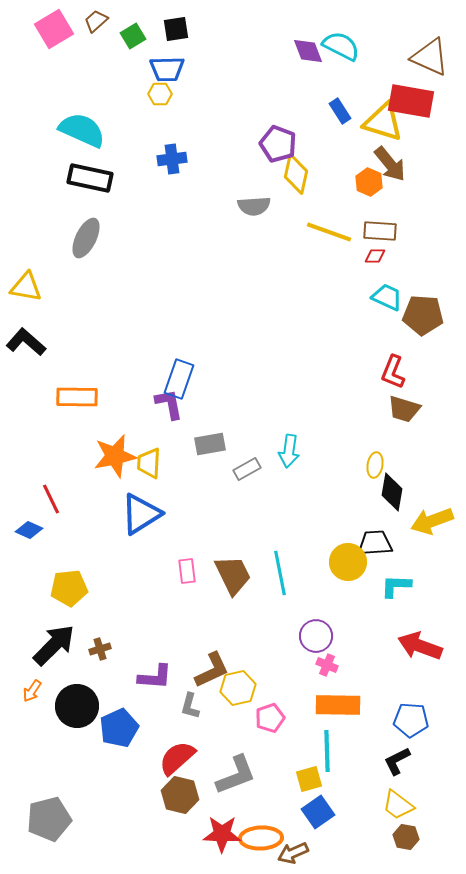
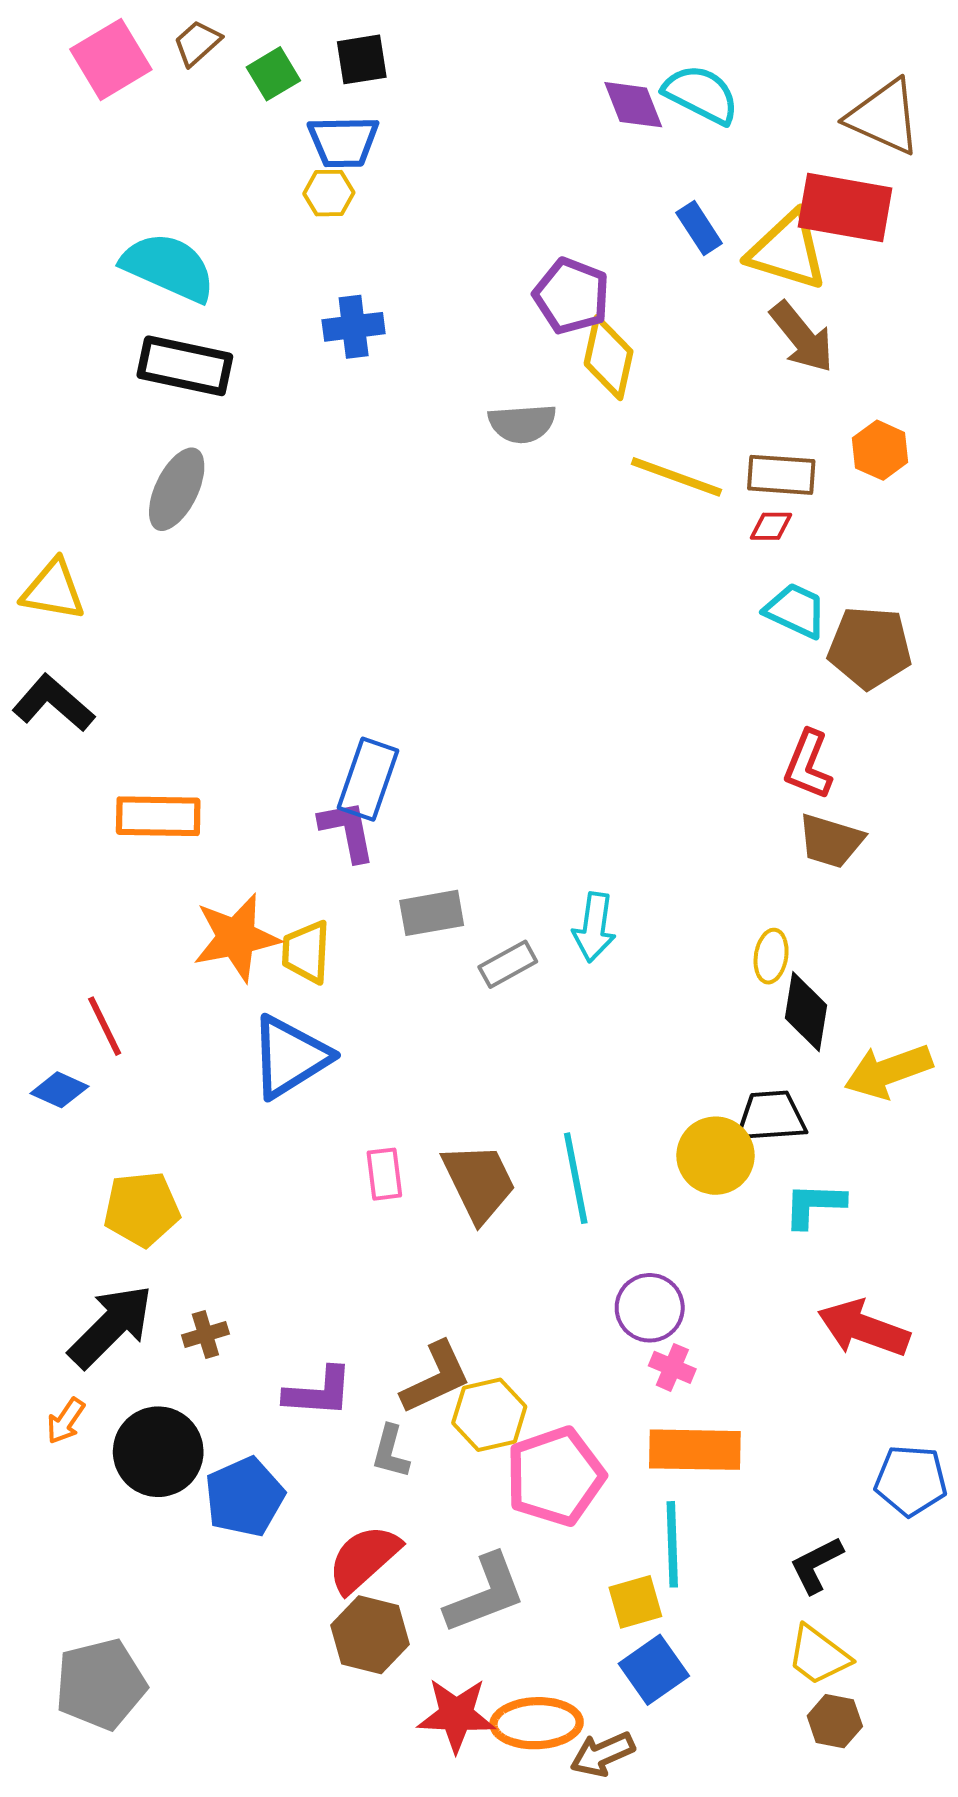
orange hexagon: (369, 182) -> (880, 450), moved
pink pentagon: (270, 718) -> (555, 1476), size x1.6
blue pentagon: (411, 720) -> (911, 1481), moved

